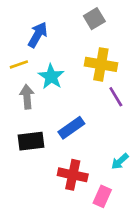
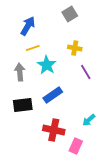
yellow line: (19, 64) -> (33, 48), moved
yellow cross: (101, 64) -> (75, 48), size x0.6
cyan star: (51, 77) -> (47, 65), moved

